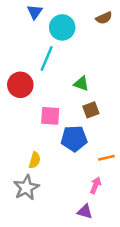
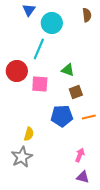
brown semicircle: (104, 18) -> (87, 15), turned -72
pink square: (50, 116) -> (40, 84), moved
orange line: (106, 158) -> (89, 117), moved
purple triangle: (85, 212) -> (83, 177), moved

